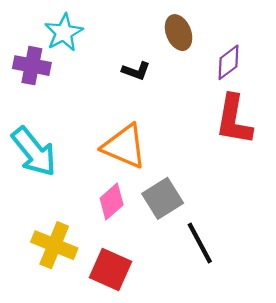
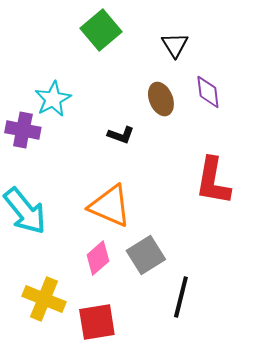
purple diamond: (228, 62) -> (208, 92), moved, turned -60
black line: (200, 243) -> (181, 297), turned 42
red square: (111, 270) -> (97, 322), turned -33

